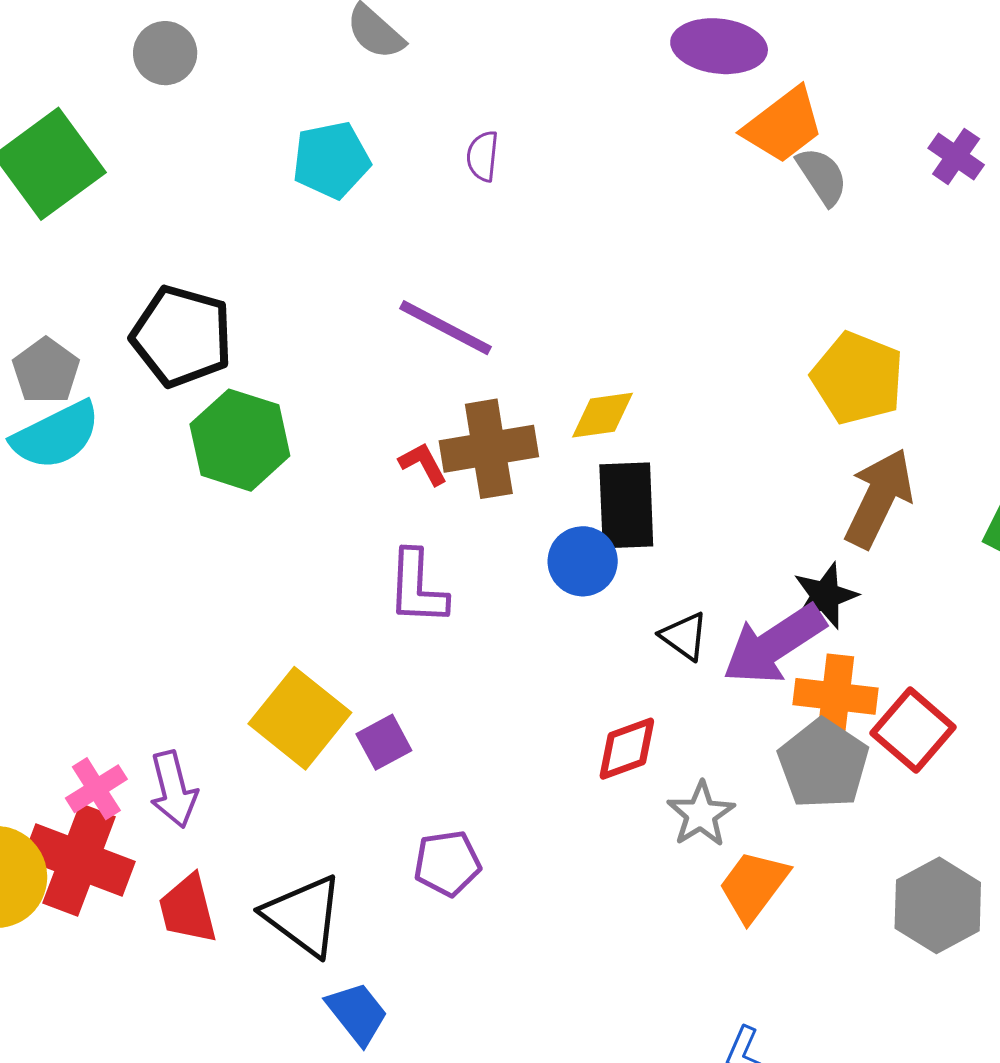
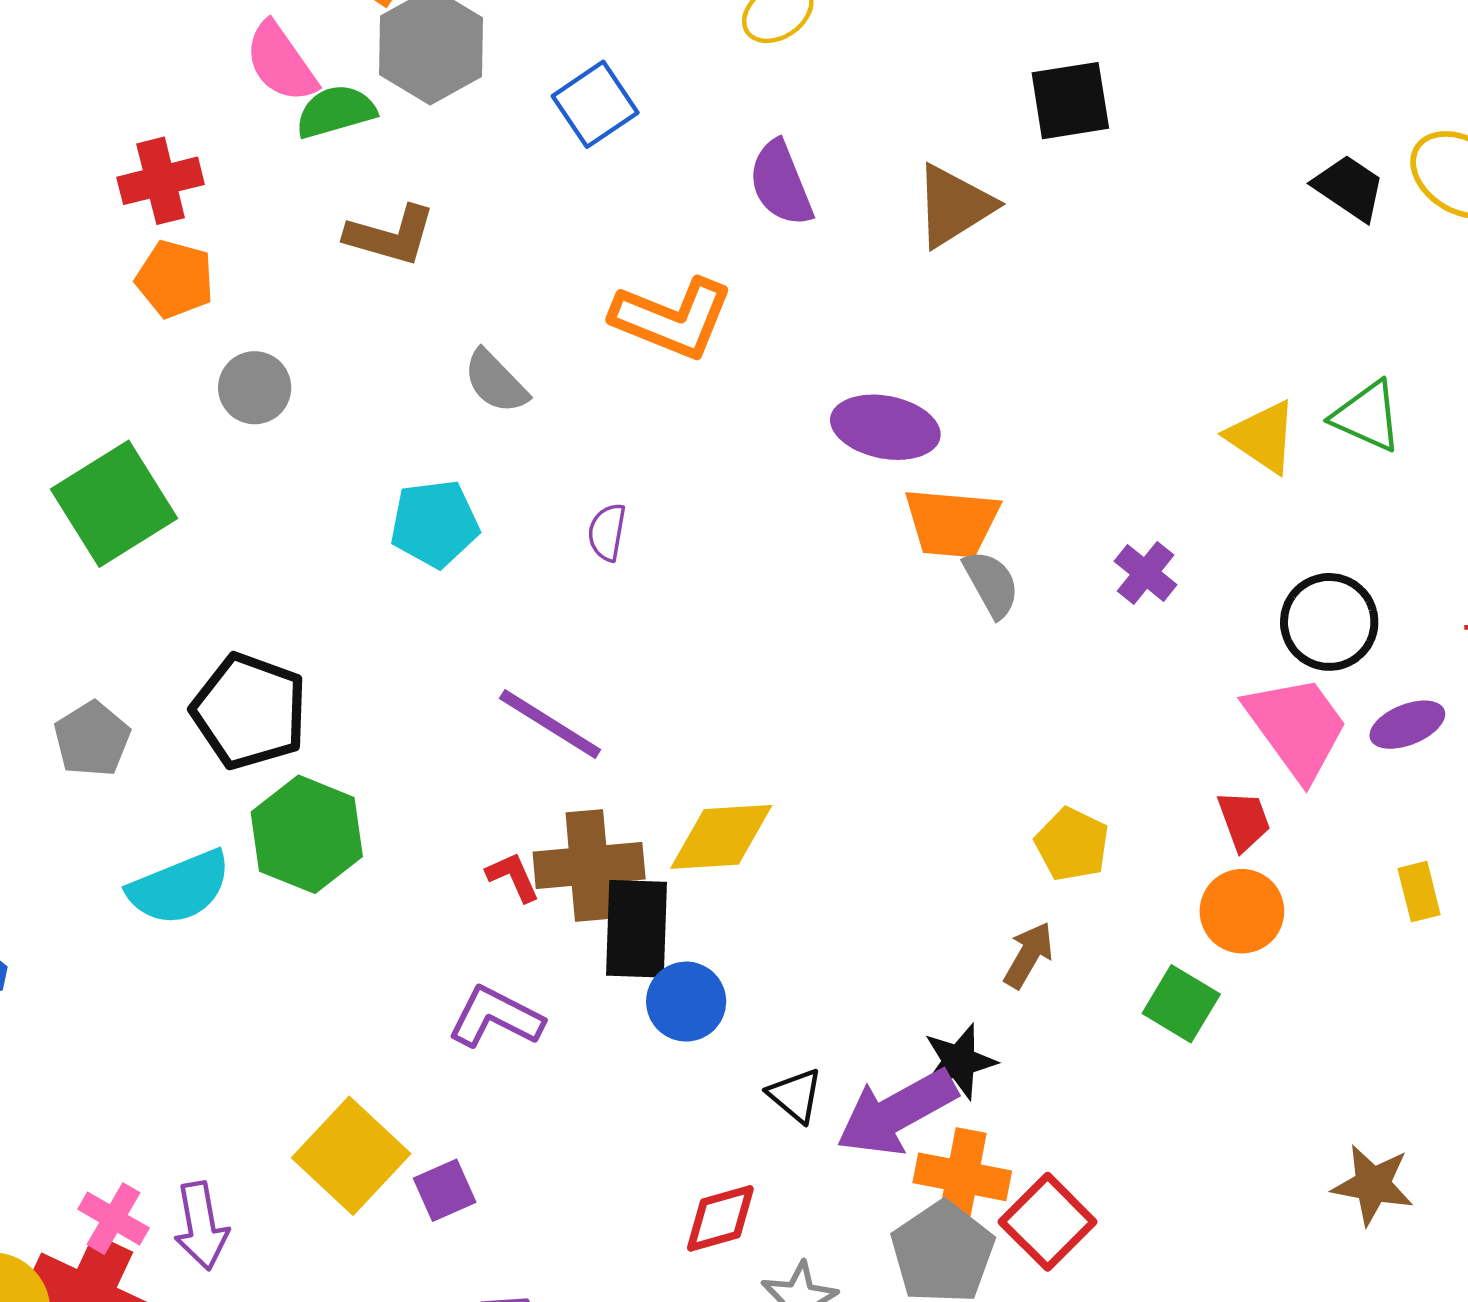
orange trapezoid: (783, 125) -> (952, 523), turned 38
yellow pentagon: (858, 378) -> (1072, 844), moved, size x0.7
yellow diamond: (603, 415) -> (721, 837), size x1.4
cyan semicircle: (56, 435) -> (179, 888), moved
brown arrow: (879, 498) -> (1029, 955), size x0.6
black rectangle: (626, 505) -> (636, 929), moved
purple L-shape: (417, 588) -> (496, 1017), turned 110
pink cross: (96, 789) -> (114, 1219), turned -32

